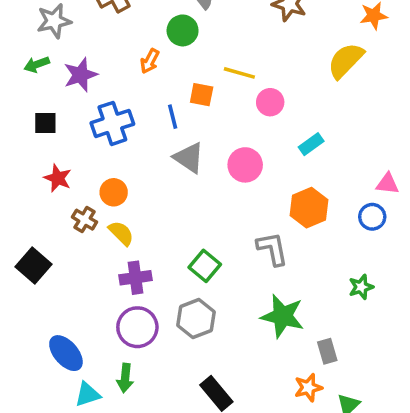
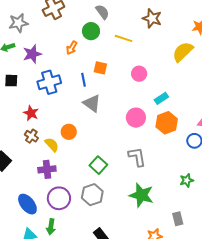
yellow line: (239, 73) -> (124, 38), moved
pink circle: (245, 165) -> (136, 118), moved
red star: (58, 178) -> (31, 113), moved
orange circle: (114, 192) -> (69, 132), moved
orange hexagon: (309, 208) -> (167, 123), moved
purple cross: (136, 278) -> (47, 169), moved
gray rectangle: (327, 351) -> (178, 219), moved
blue ellipse: (66, 353) -> (27, 204), moved

